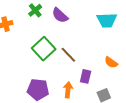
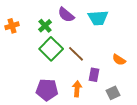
green cross: (35, 10) -> (45, 26), moved
cyan trapezoid: (107, 20) -> (98, 18), moved

